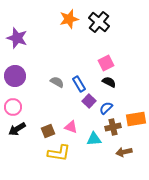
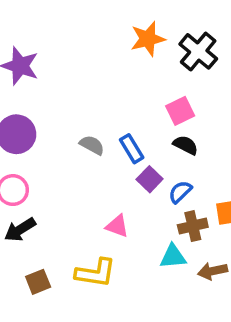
orange star: (69, 19) -> (148, 39), moved
black cross: (99, 22) -> (198, 51), moved
brown square: (48, 131) -> (38, 282), moved
cyan triangle: (94, 139) -> (173, 257), moved

